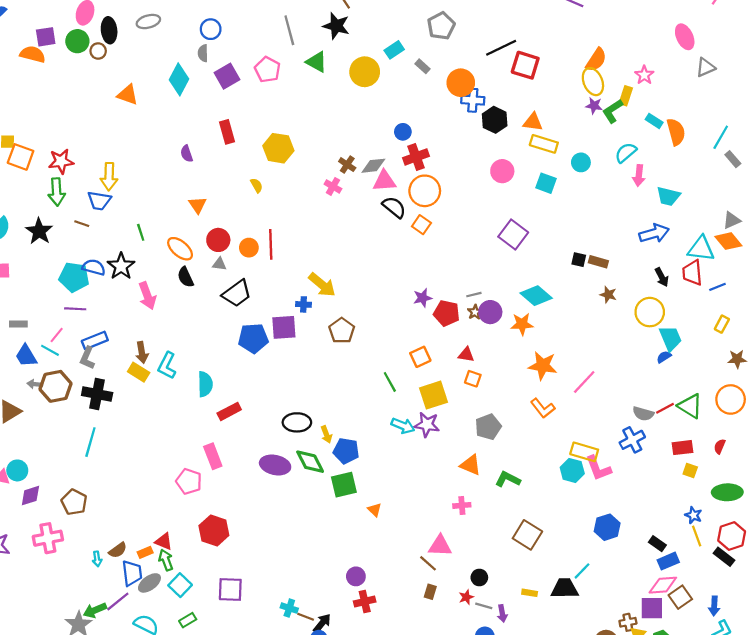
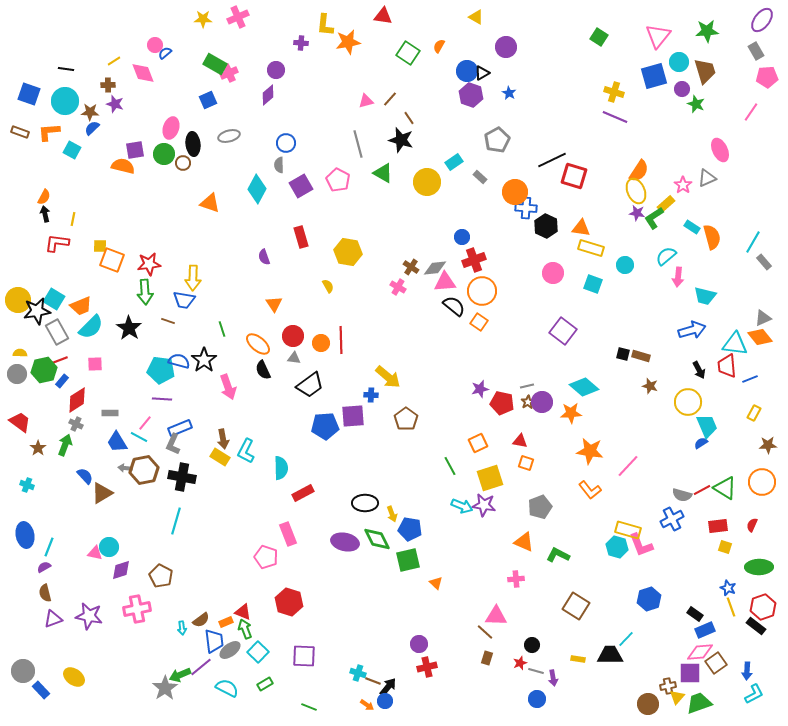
gray triangle: (705, 67) -> (707, 178), moved
yellow rectangle: (626, 96) -> (666, 204), turned 30

